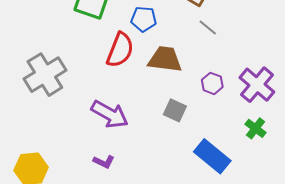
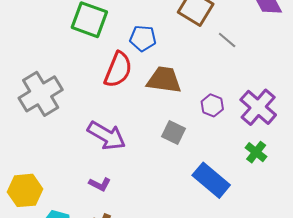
gray line: (208, 27) -> (227, 40), moved

